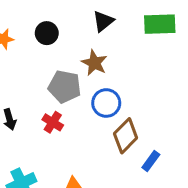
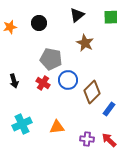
brown star: (94, 63) -> (85, 43), moved
blue circle: (106, 103) -> (68, 80), moved

